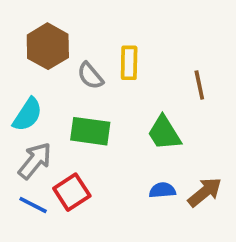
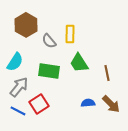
brown line: (199, 85) -> (107, 73), moved
green trapezoid: (164, 133) -> (79, 63), moved
brown arrow: (205, 192) -> (111, 104), turned 84

